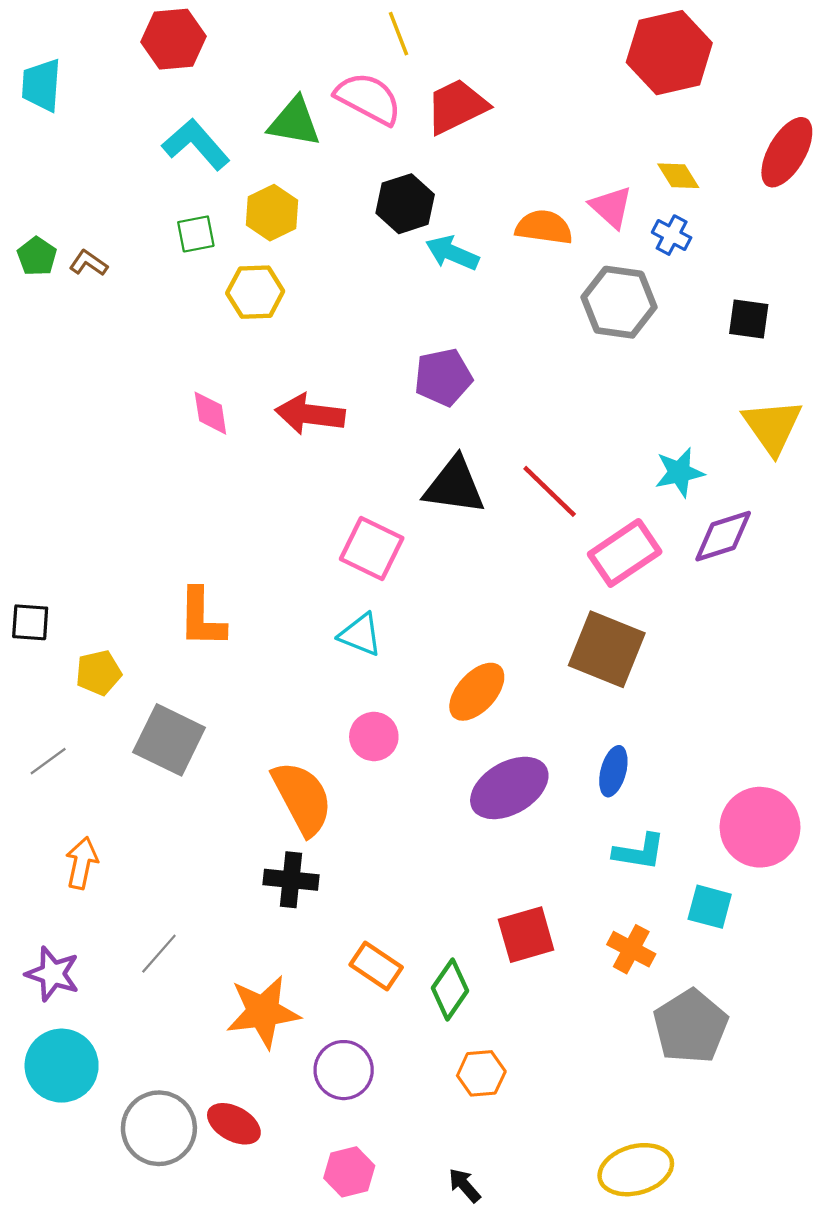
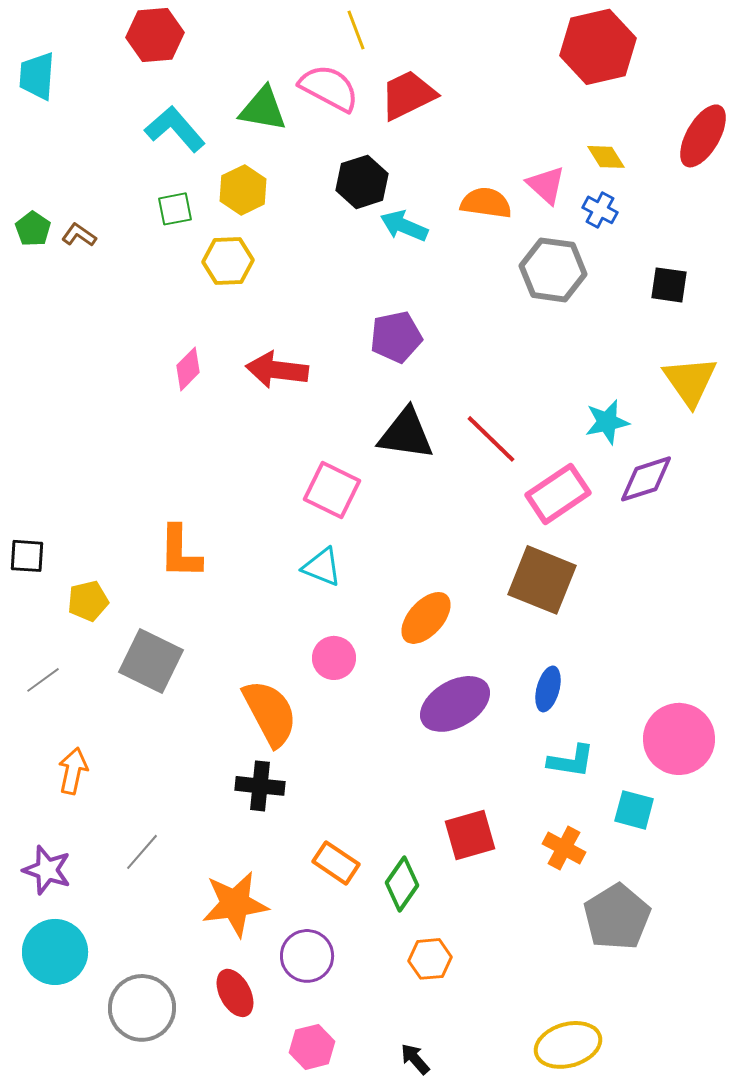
pink diamond: (210, 413) -> (188, 369), turned 54
red ellipse: (234, 1124) -> (235, 993), moved, turned 33

